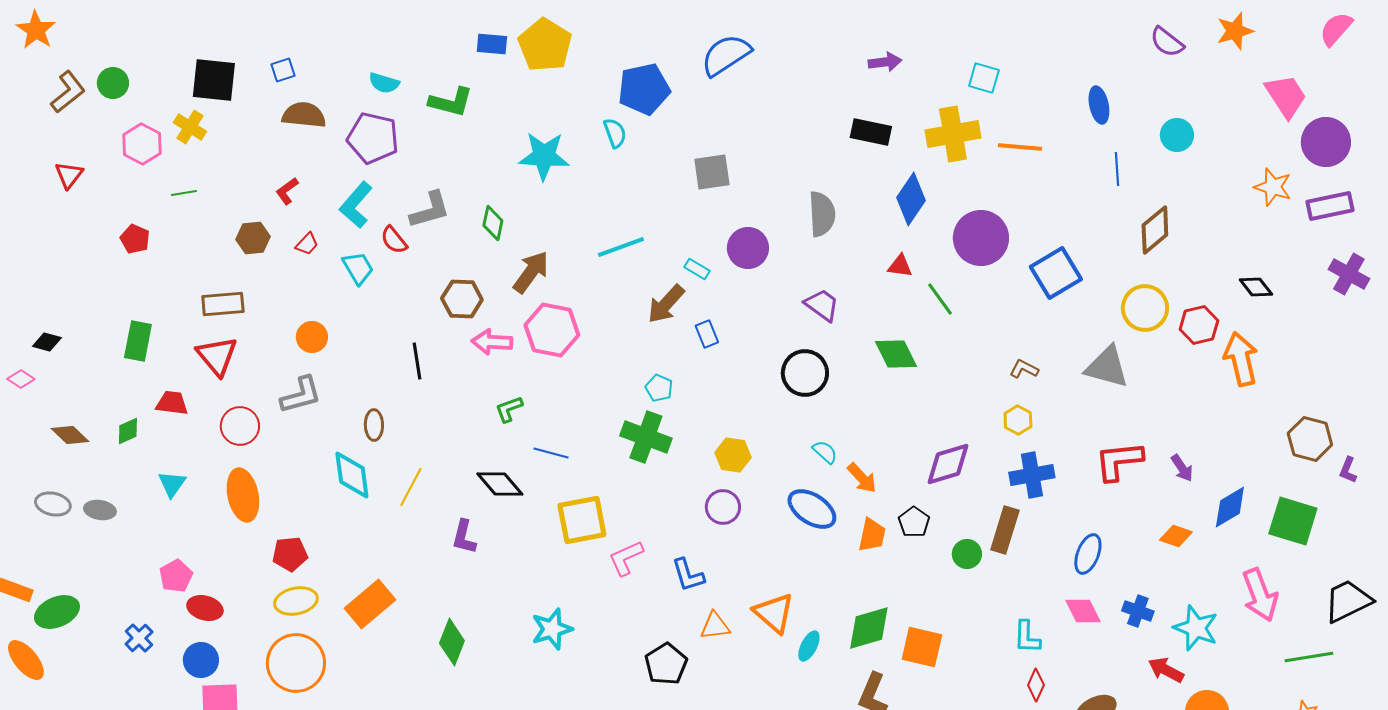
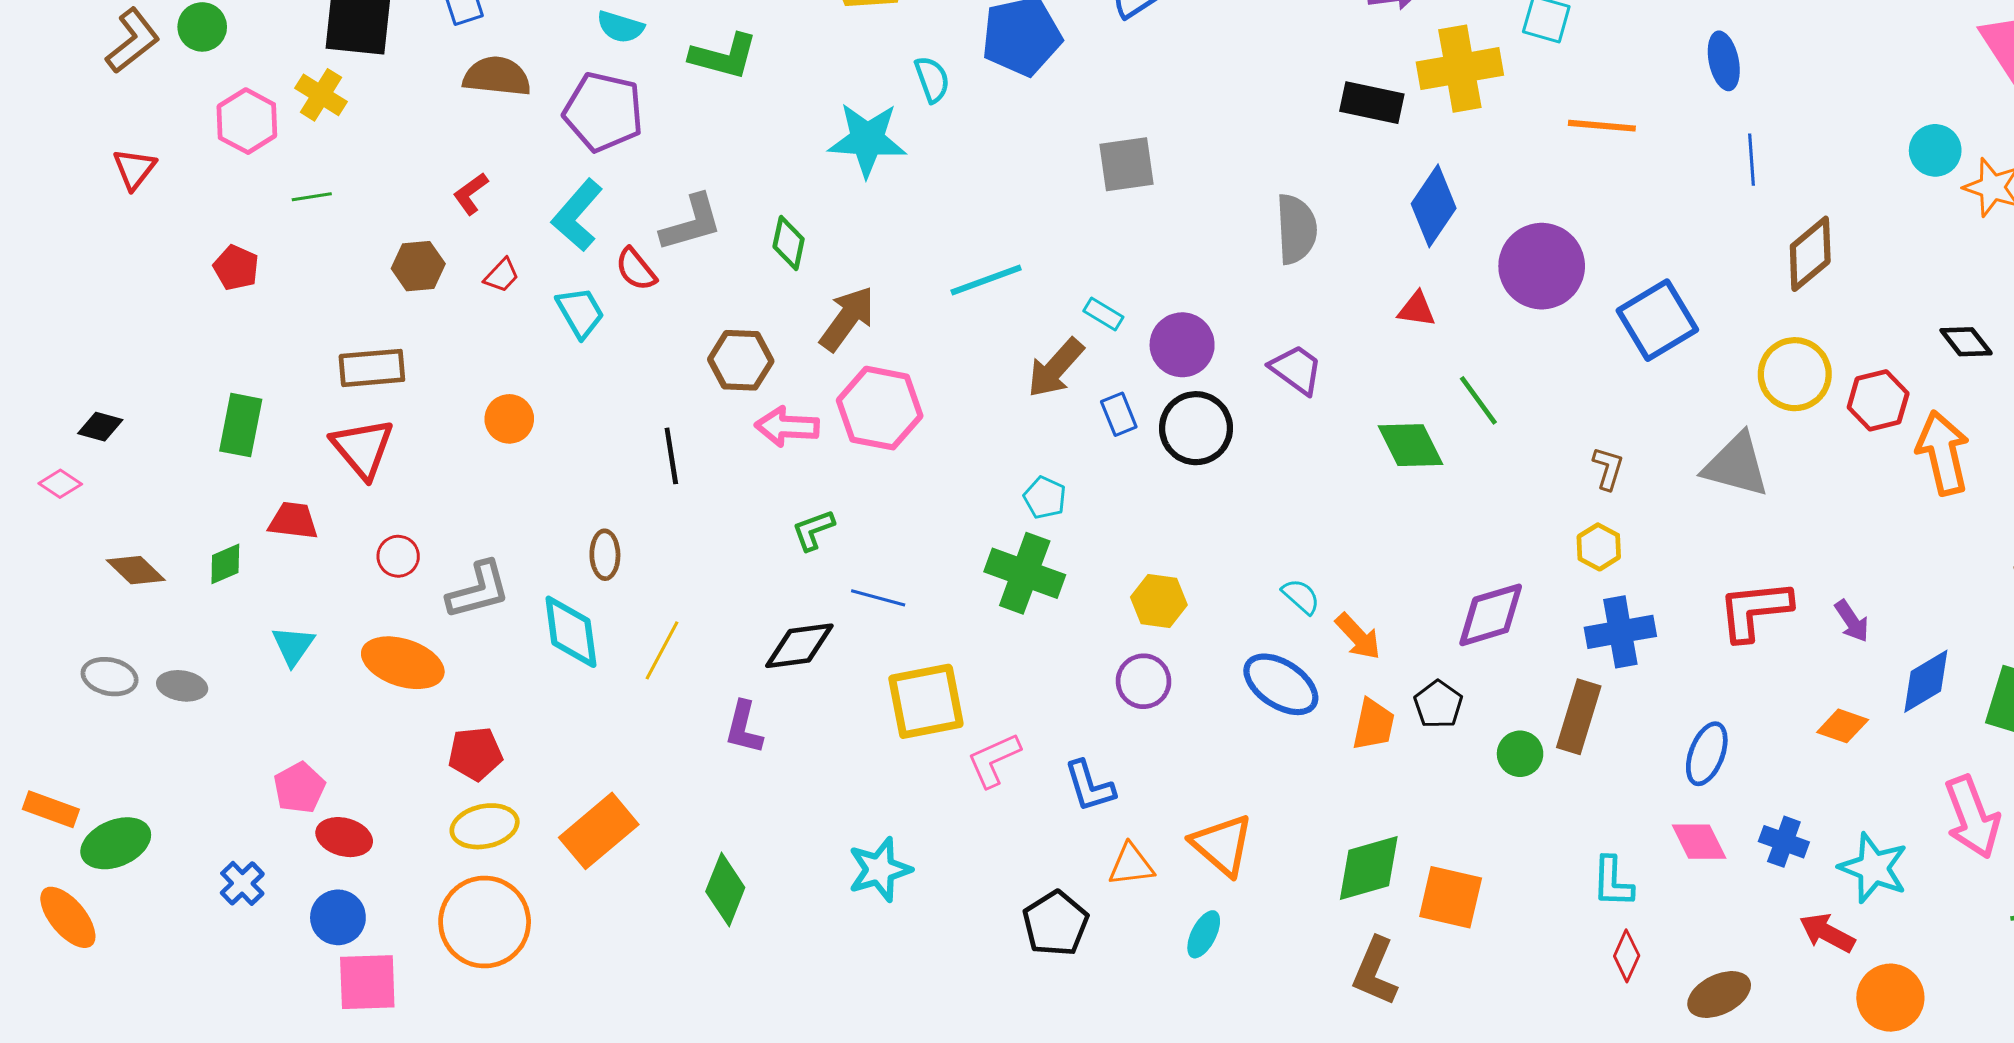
cyan semicircle: (615, 133) -> (932, 79), moved
yellow cross: (953, 134) -> (1460, 69), moved
cyan circle: (1177, 135) -> (1935, 150), moved
purple circle: (748, 248) -> (1182, 345), moved
green line: (940, 299) -> (1478, 400), moved
brown L-shape: (1024, 369) -> (1608, 468), turned 80
black circle: (805, 373) -> (1196, 428), moved
gray L-shape: (301, 395) -> (478, 590), moved
red circle: (240, 426) -> (398, 556), size x0.7
black diamond: (500, 484) -> (799, 646), turned -57
orange ellipse: (243, 495) -> (403, 663), turned -60
cyan ellipse: (809, 646) -> (1204, 934), moved

